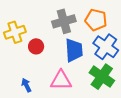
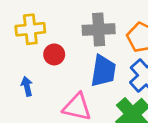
blue arrow: (26, 85) -> (27, 86), moved

